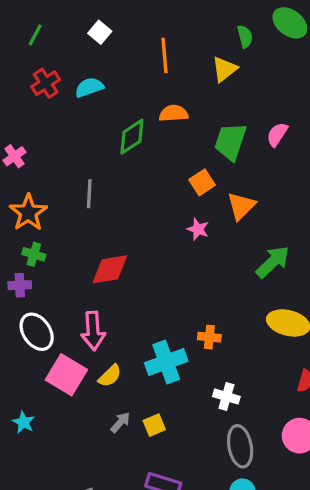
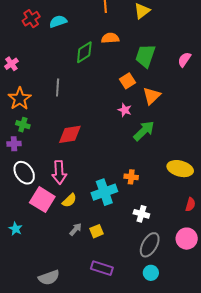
pink semicircle: (277, 134) -> (184, 60), moved
green arrow: (273, 262) -> (144, 131), moved
gray ellipse: (240, 446) -> (150, 245), turned 40

